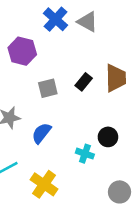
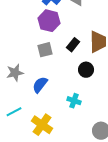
purple hexagon: (22, 51) -> (49, 21), moved
black circle: (108, 137) -> (86, 70), moved

